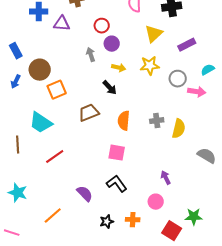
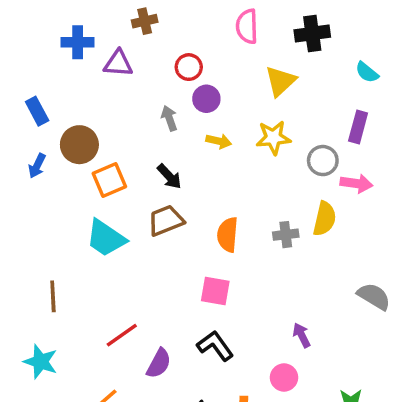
purple rectangle: (187, 45) -> (358, 127), moved, turned -48
cyan semicircle: (208, 70) -> (367, 72), moved, turned -112
black arrow: (110, 88) -> (169, 176), moved
cyan trapezoid: (41, 123) -> (106, 238), moved
yellow semicircle: (179, 129) -> (325, 219), moved
brown line: (18, 145) -> (53, 296), moved
red line: (55, 157) -> (122, 335), moved
purple semicircle: (85, 194) -> (159, 363), turned 72

